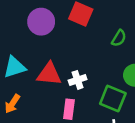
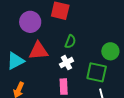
green semicircle: (119, 38) -> (70, 42), moved
red triangle: (49, 74) -> (38, 51), moved

